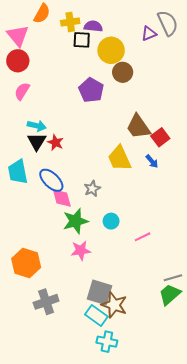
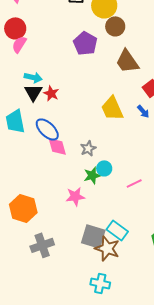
red circle: (18, 61) -> (15, 28), moved
brown trapezoid: (138, 127) -> (127, 61), moved
gray star: (92, 189) -> (88, 148), moved
green star: (75, 221) -> (92, 175), moved, size x0.7
cyan rectangle: (96, 315) -> (117, 230), moved

